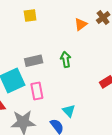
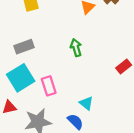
gray rectangle: (34, 61) -> (24, 47), moved

